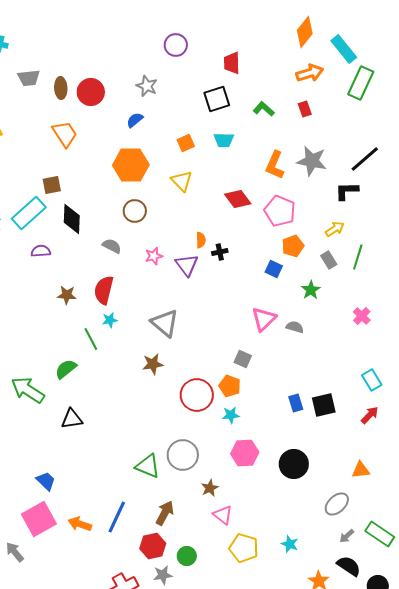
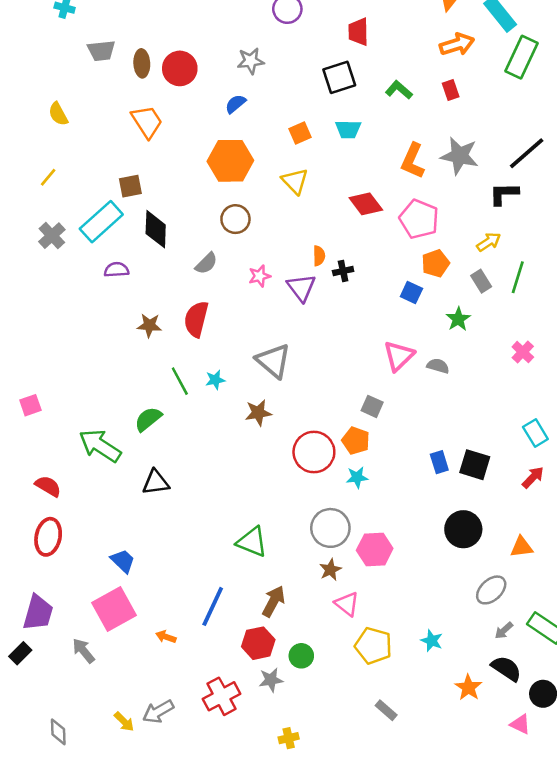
gray star: (147, 86) -> (251, 61), turned -30
gray semicircle: (112, 246) -> (206, 263), turned 108
cyan star: (110, 320) -> (215, 380), moved
black square: (324, 405) -> (475, 465), turned 30
pink hexagon: (245, 453) -> (375, 549), moved
gray circle: (183, 455) -> (330, 528), moved
black circle: (294, 464) -> (463, 529), moved
orange arrow: (80, 524) -> (166, 637), moved, size x0.7

